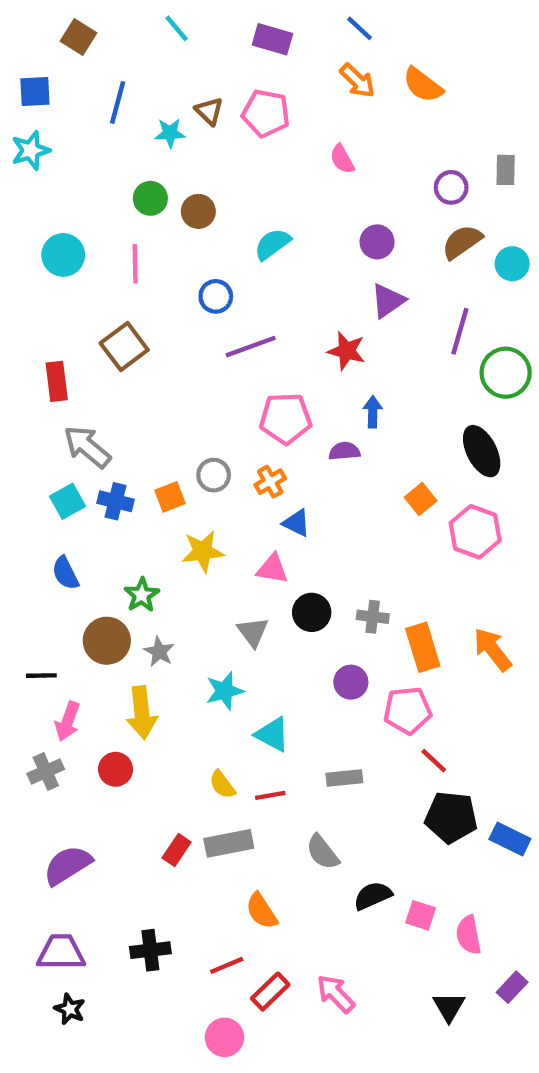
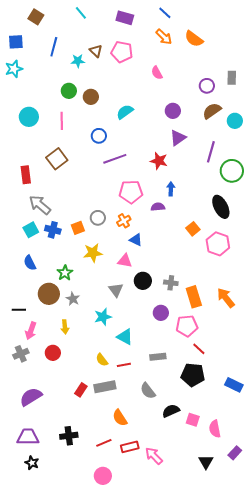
yellow arrow: (142, 713) -> (65, 327), size x0.6
black pentagon: (451, 817) -> (193, 375), moved
red rectangle: (270, 992) -> (130, 447), moved, turned 30

